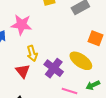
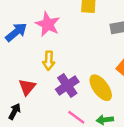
red triangle: (23, 71) -> (27, 87), moved

